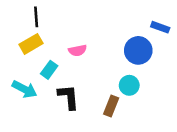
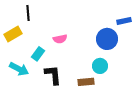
blue rectangle: (160, 27) -> (124, 21), turned -32
yellow rectangle: (31, 44) -> (13, 34), moved
brown rectangle: (111, 106) -> (86, 82), turned 63

